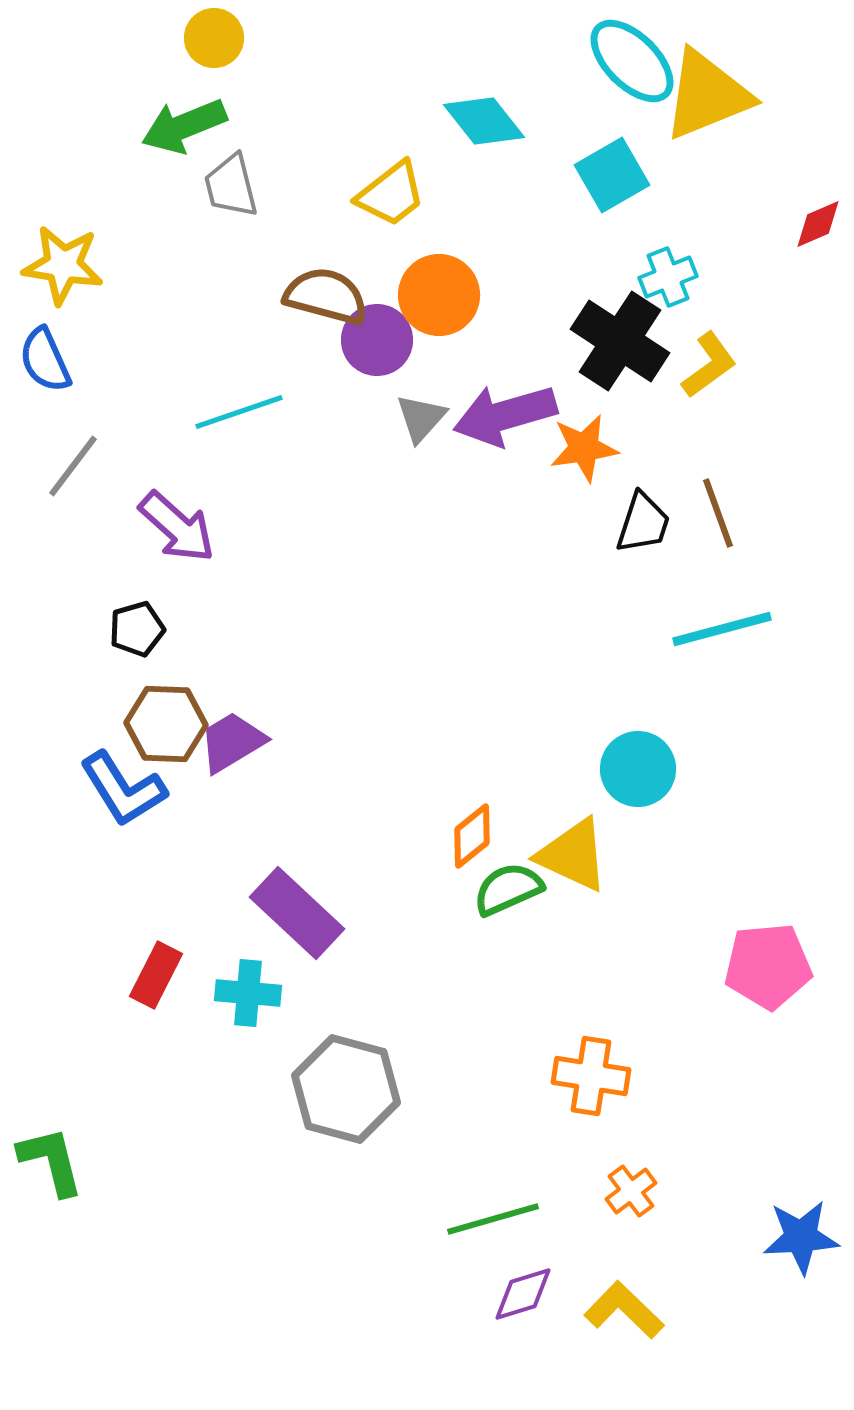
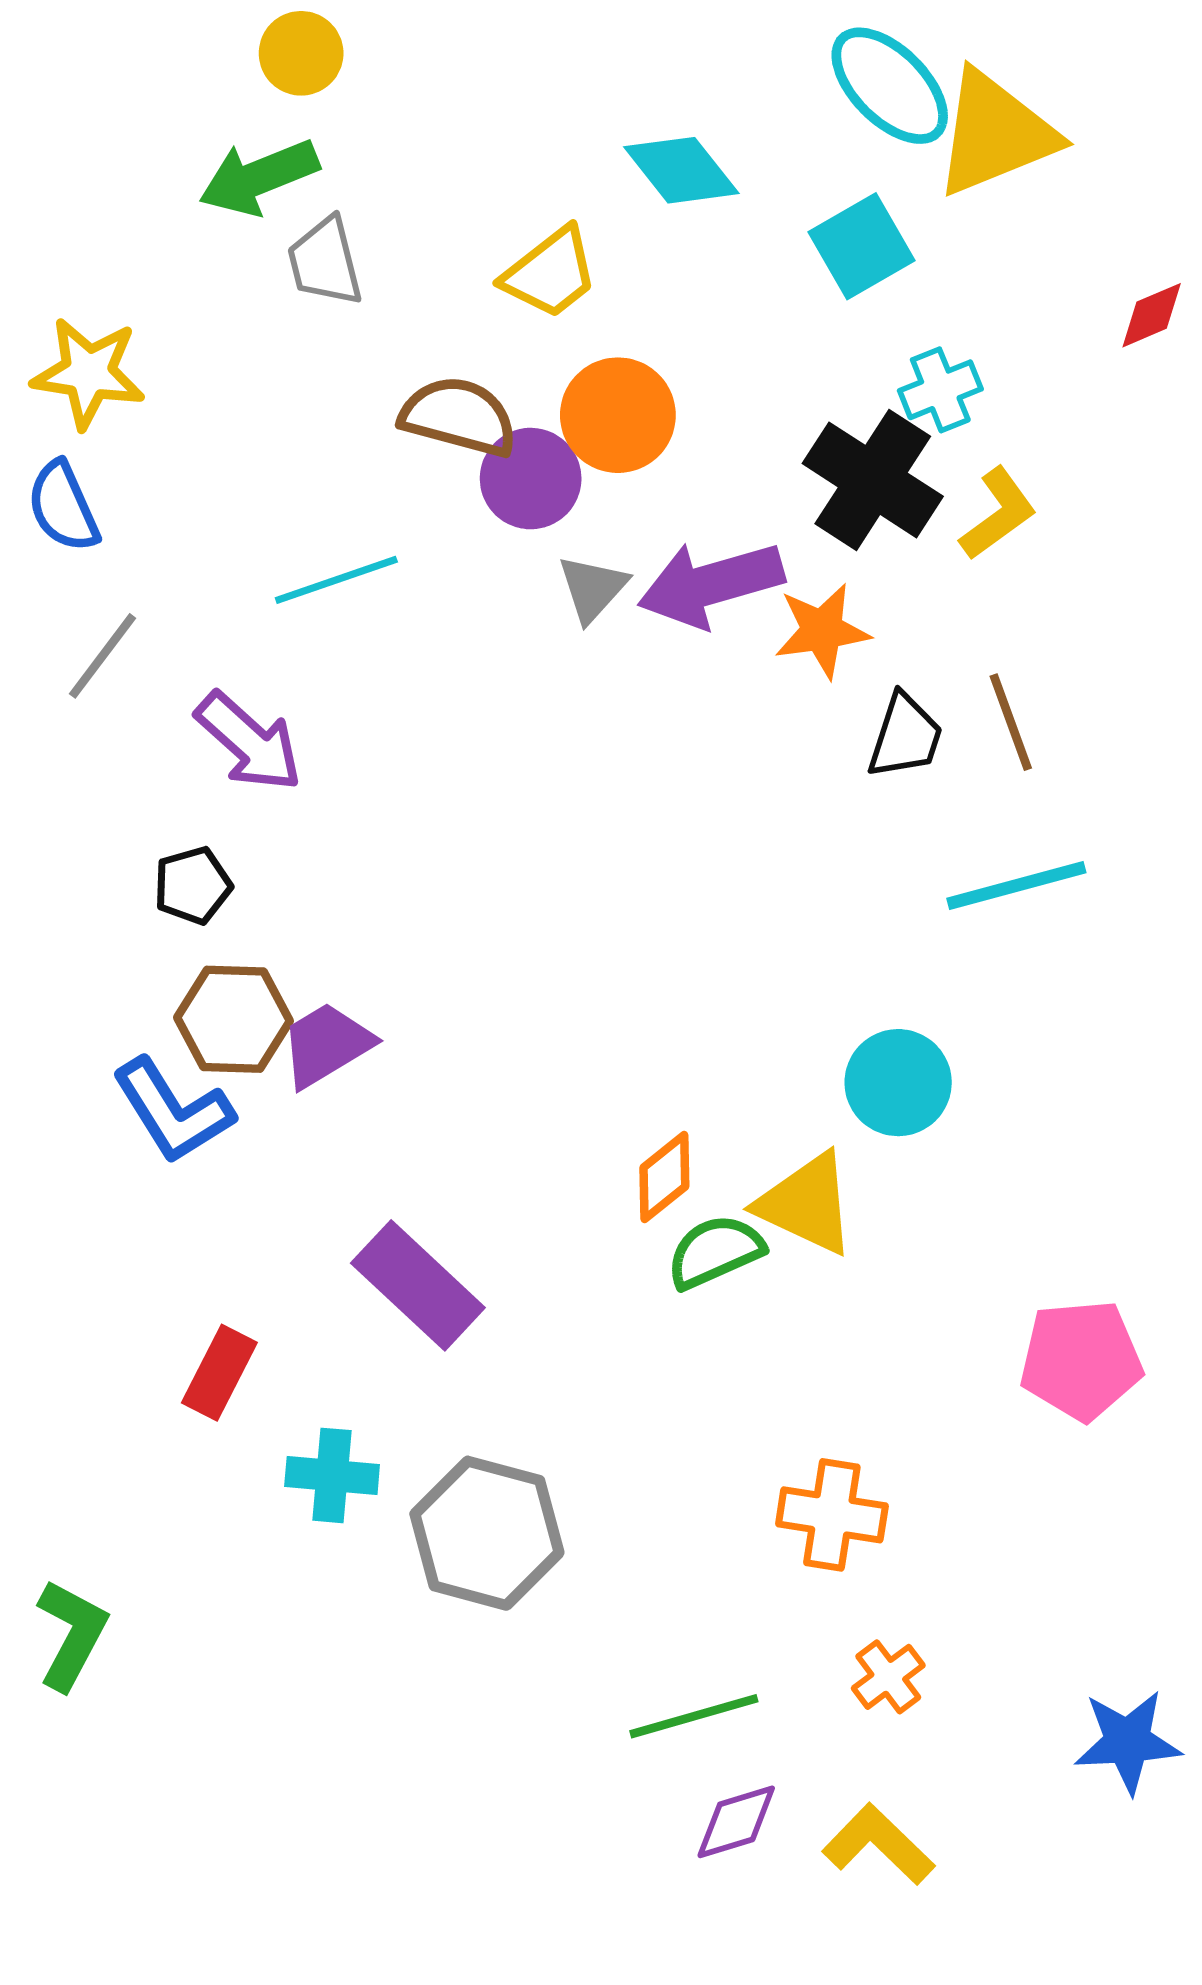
cyan cross: (248, 993) -> (332, 1475), moved
green L-shape: (51, 1161) -> (72, 1635), turned 42

